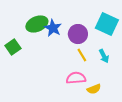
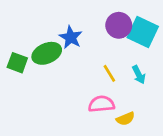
green ellipse: (37, 24) -> (47, 53), moved
purple circle: (78, 34) -> (119, 25), moved
green square: (13, 47) -> (17, 63), turned -35

